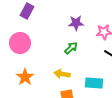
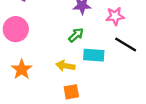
cyan rectangle: (94, 83) -> (94, 55), moved

